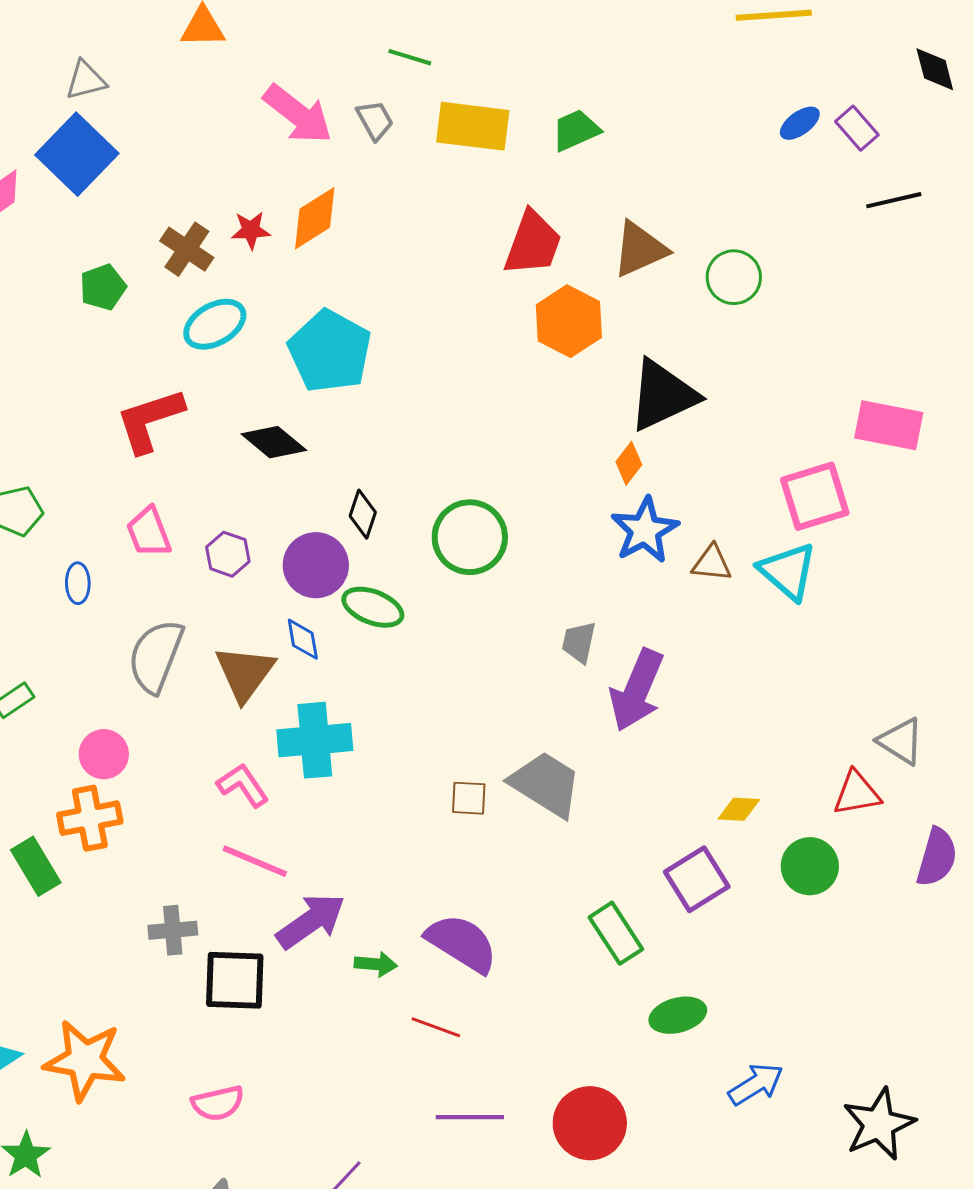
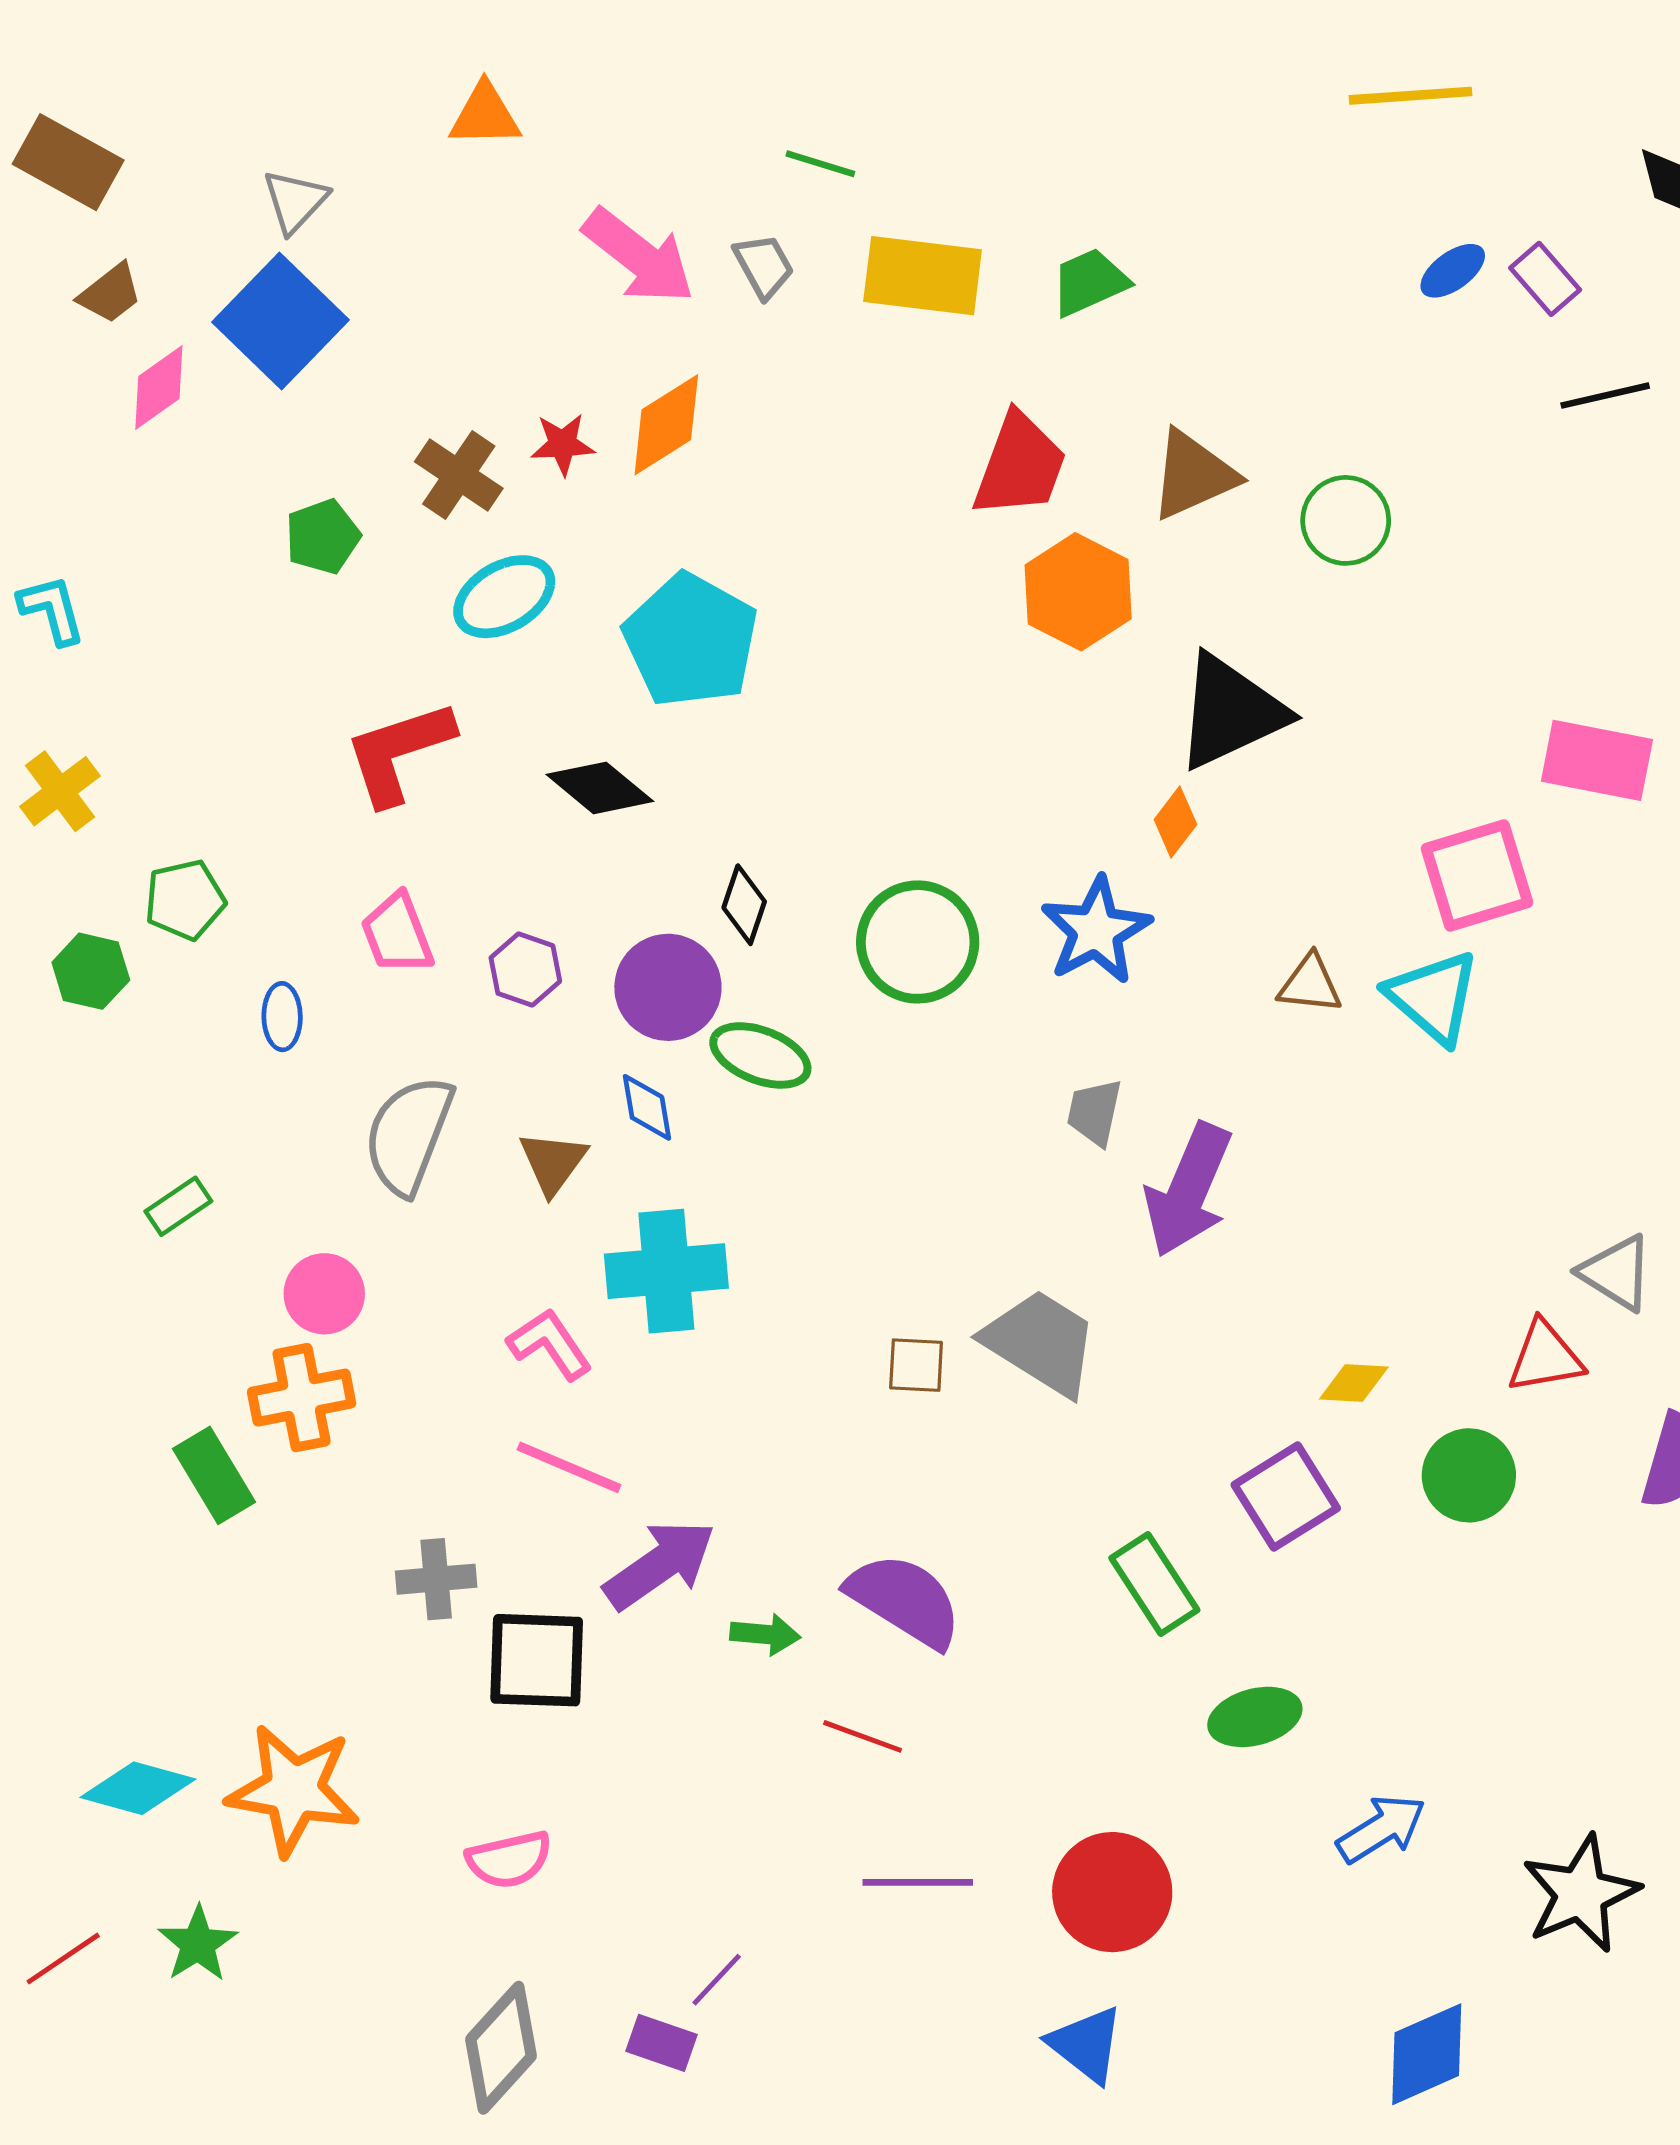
gray triangle: (86, 80) -> (295, 201), turned -33
blue star: (645, 530) -> (1096, 931), moved
brown triangle: (245, 673) -> (553, 1162), size x0.7

